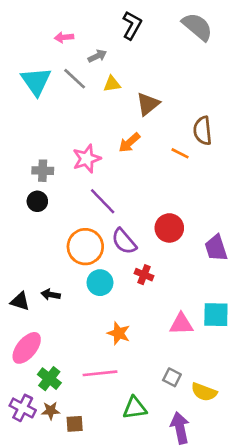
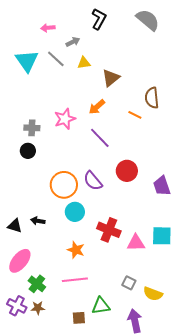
purple line: (103, 201) -> (100, 138), moved
red cross: (144, 275) -> (109, 230), moved, size x1.6
orange star: (119, 333) -> (76, 250), moved
brown square: (75, 424) -> (79, 318), moved

